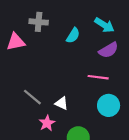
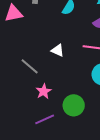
white triangle: (62, 103) -> (58, 50), moved

